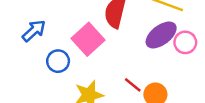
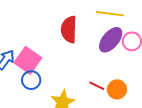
pink square: (88, 39) -> (28, 60), moved

